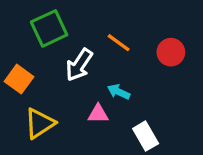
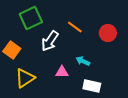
cyan arrow: (119, 92) -> (83, 61), moved
white rectangle: (146, 136) -> (92, 86), turned -48

